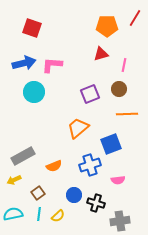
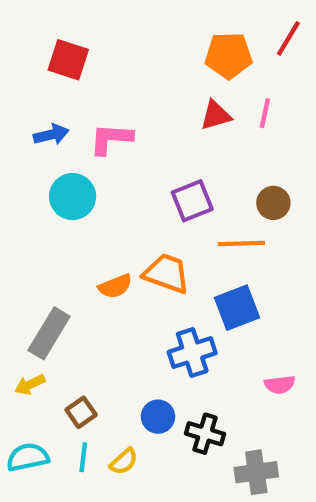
blue arrow: (24, 63) -> (51, 135), size x0.7
pink line: (124, 65) -> (265, 113), moved
brown circle: (119, 89) -> (273, 203), moved
orange line: (127, 114) -> (241, 244), moved
orange trapezoid: (78, 128) -> (167, 273), turned 60
gray rectangle: (23, 156) -> (49, 333), turned -30
orange semicircle: (54, 166) -> (115, 286), moved
pink semicircle: (118, 180) -> (280, 385), moved

